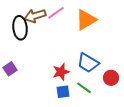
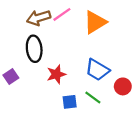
black ellipse: (20, 28) -> (34, 49), moved
red star: (61, 72) -> (56, 74), moved

